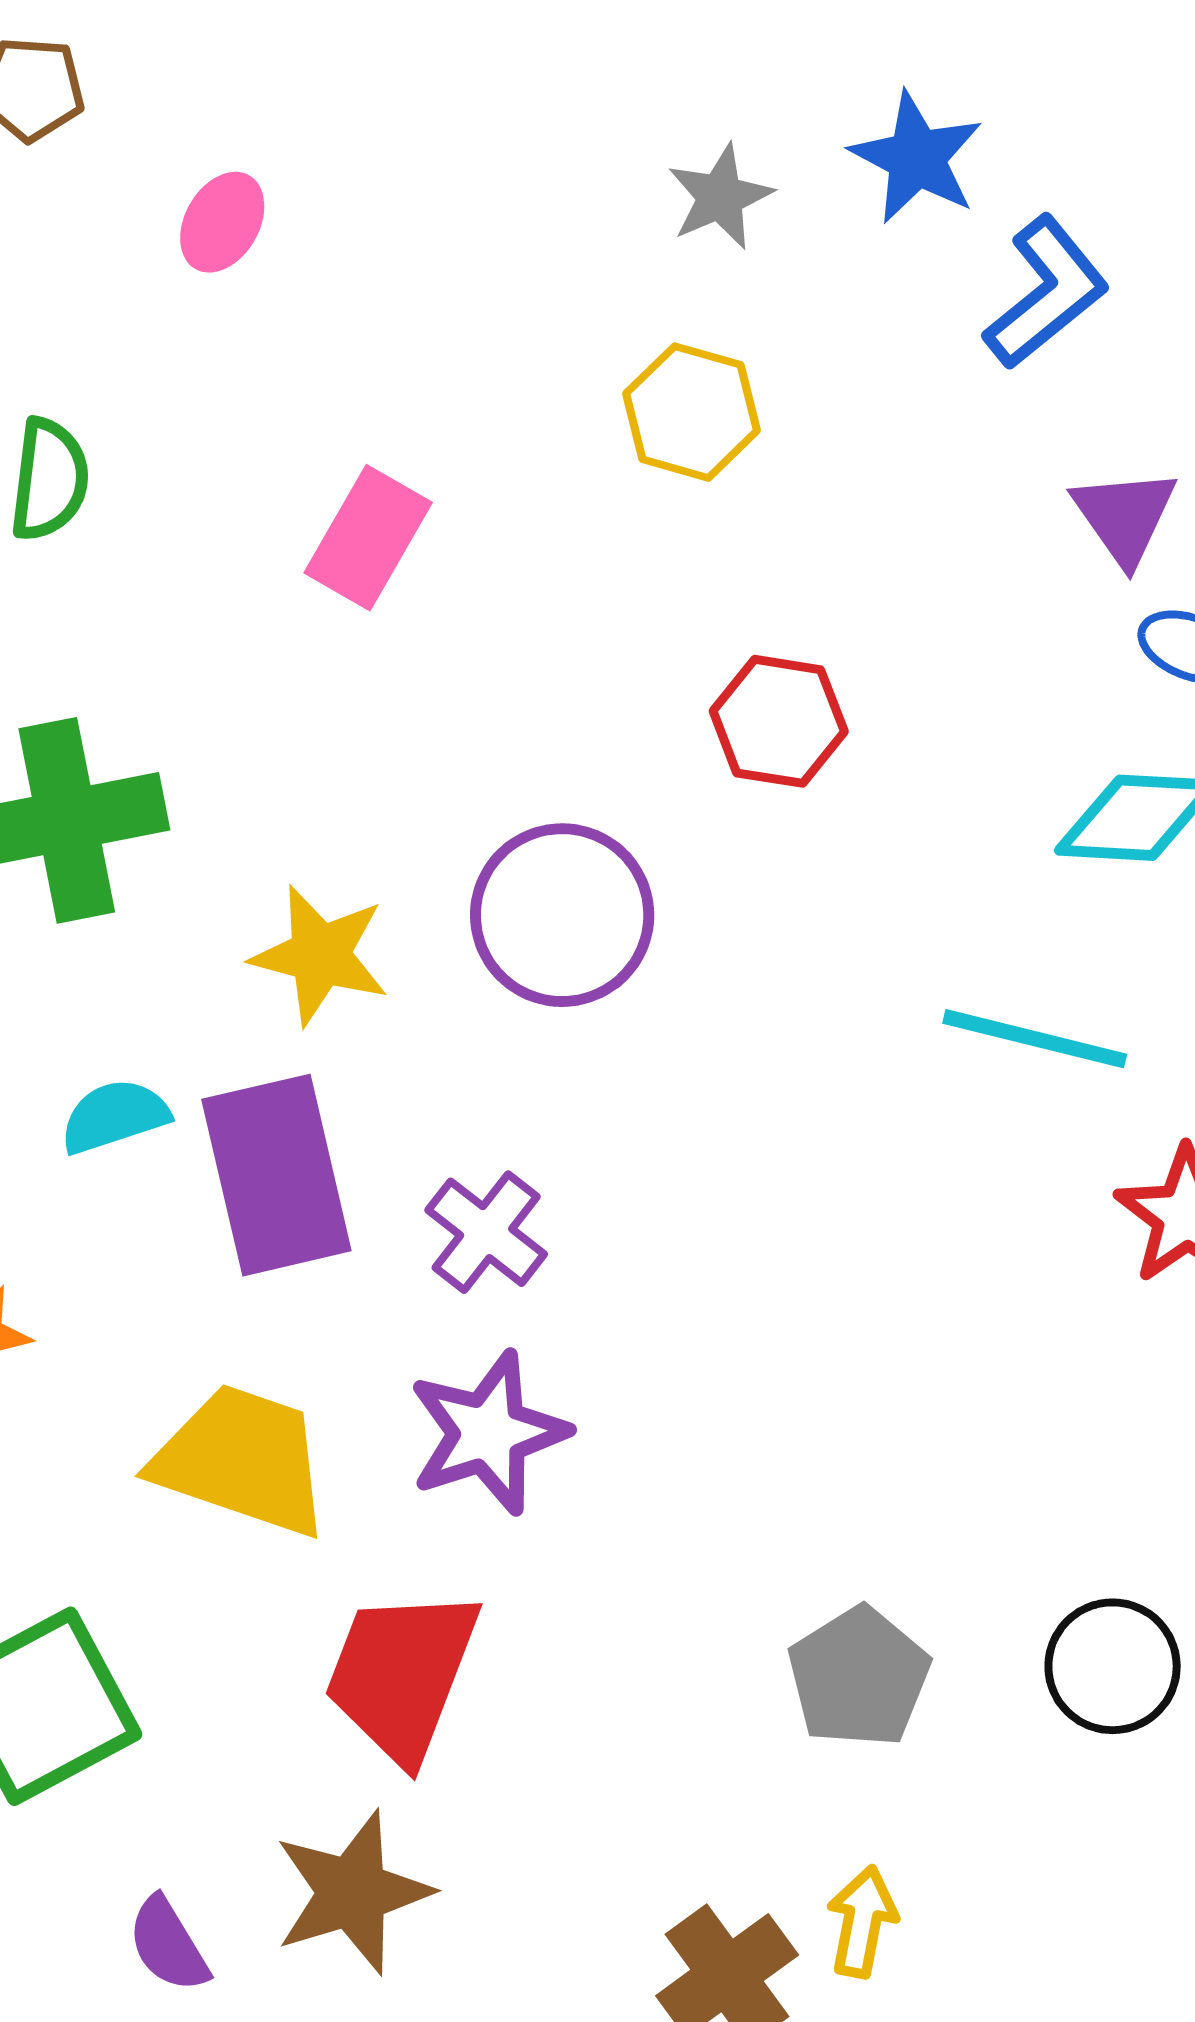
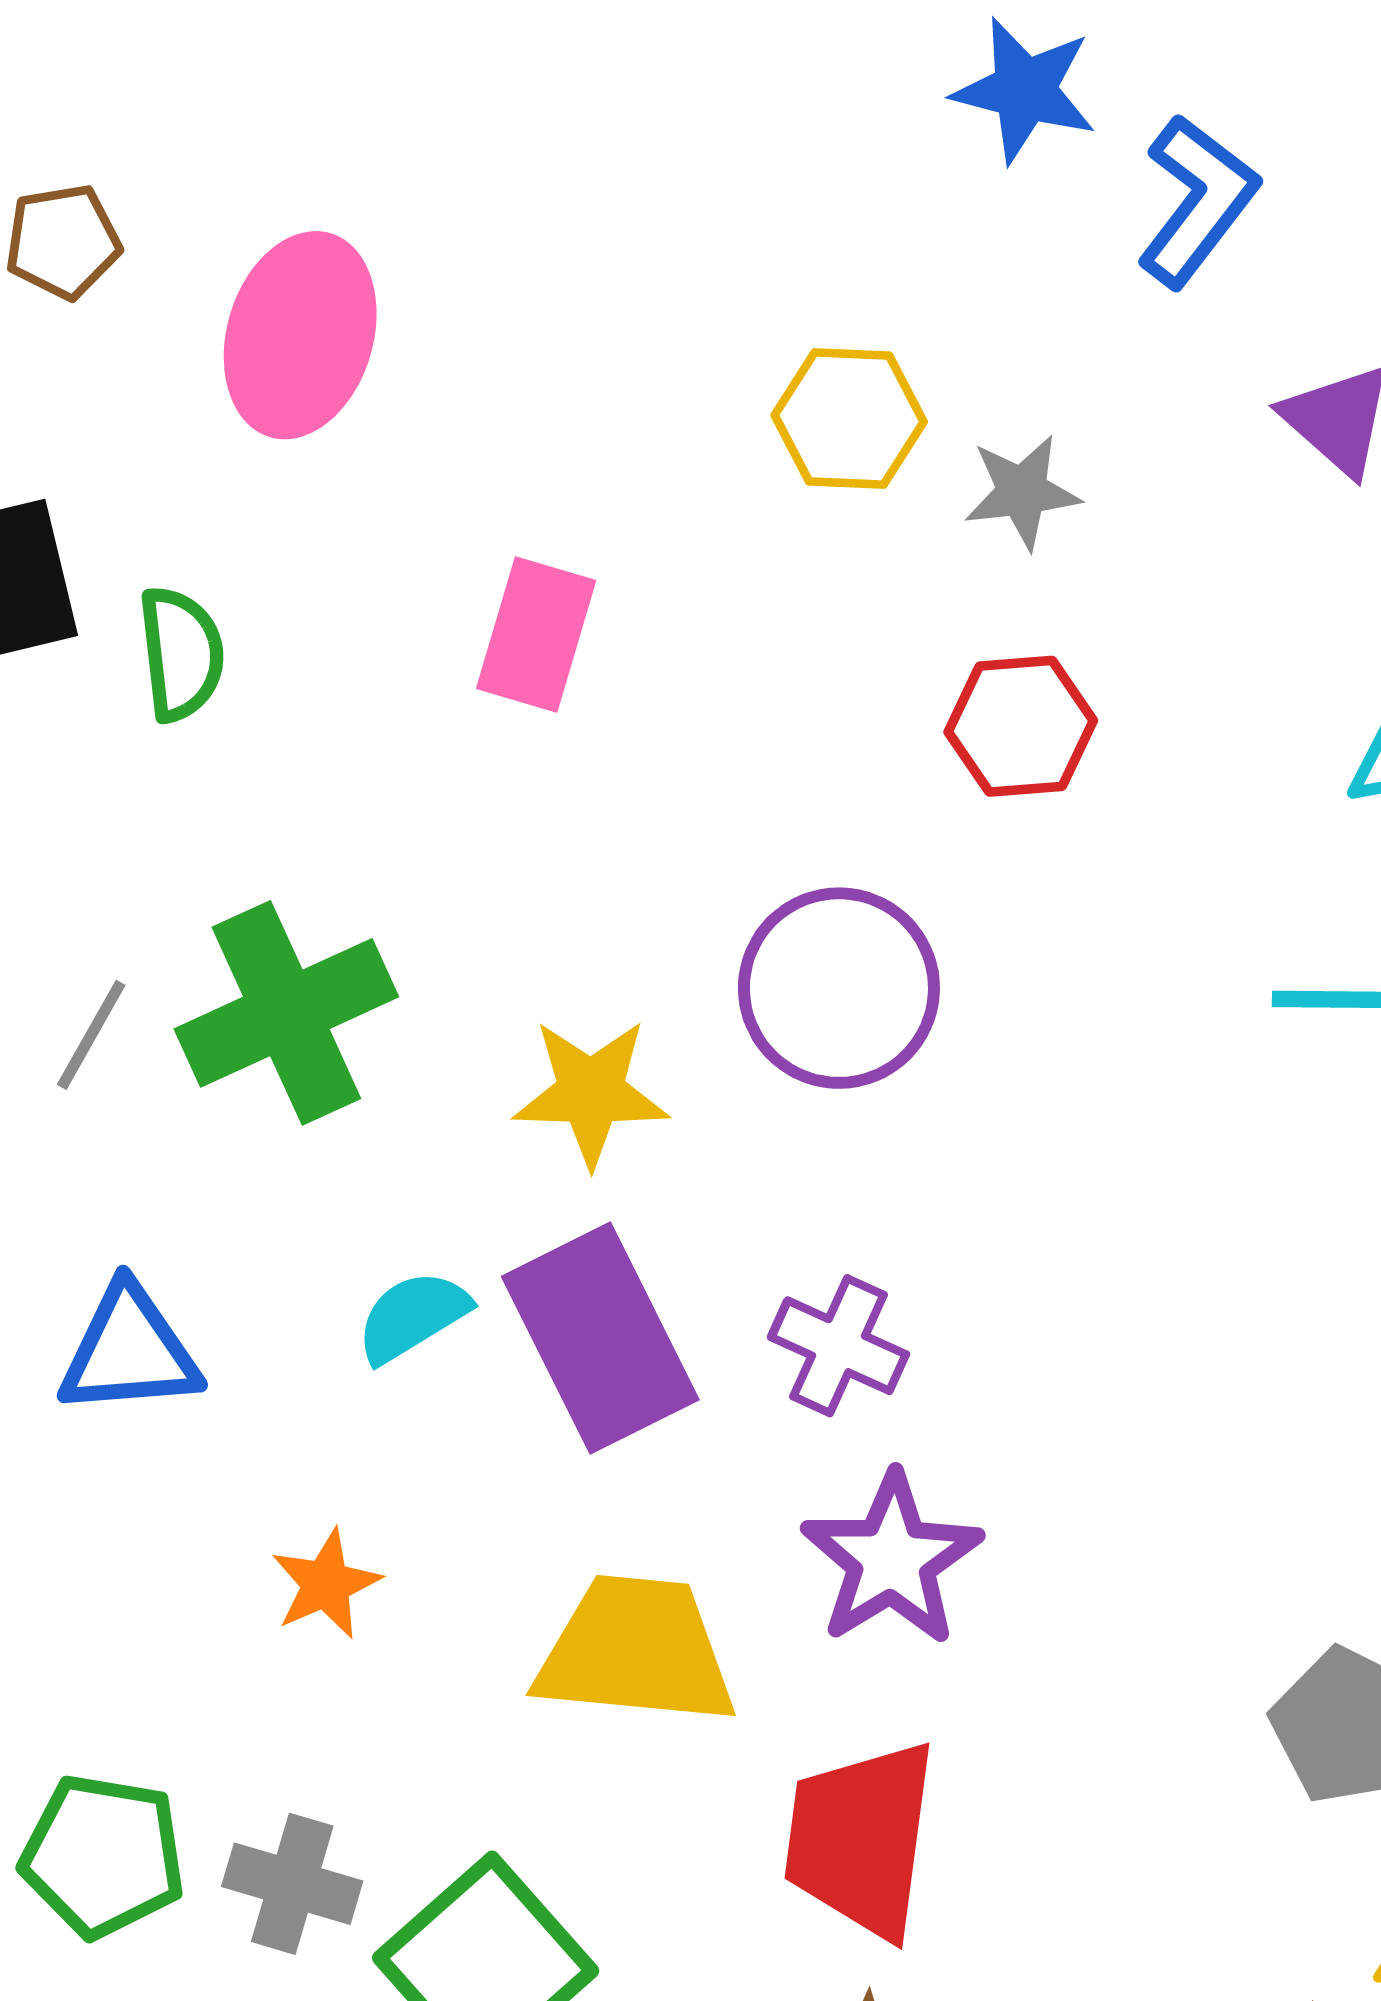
gray star: (720, 197) -> (1022, 492), moved, turned 30
pink ellipse: (222, 222) -> (300, 335), size x1.8

